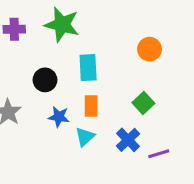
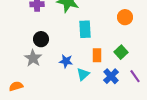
black circle: (45, 80) -> (41, 39), moved
orange rectangle: (91, 106) -> (97, 55), moved
purple line: (159, 154) -> (135, 76), moved, turned 72

